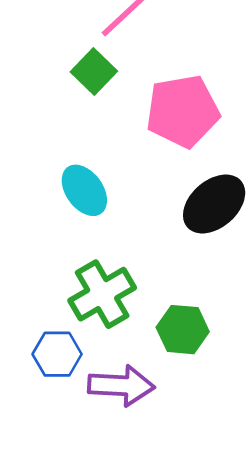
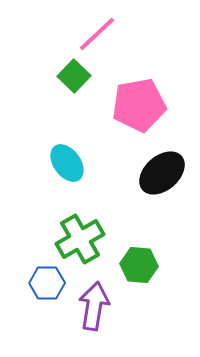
purple arrow: (121, 386) -> (94, 306), turned -84

